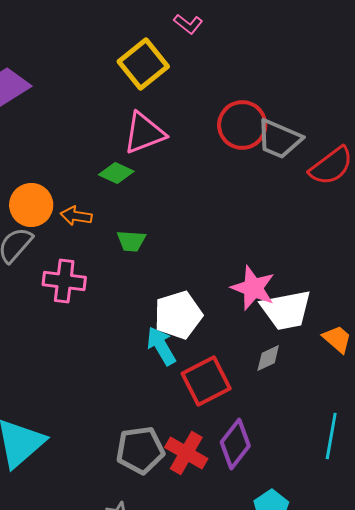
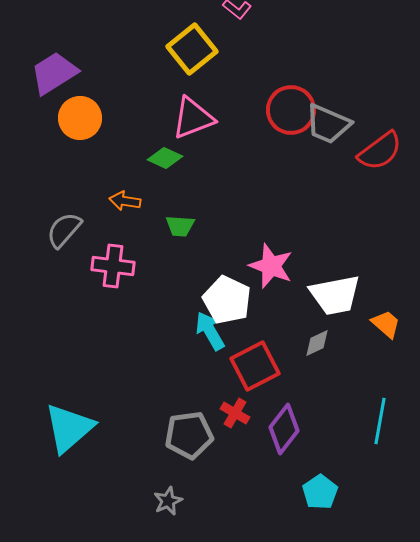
orange circle: (31, 205) -> (80, 118), moved
pink star: (253, 288) -> (271, 266), moved
white pentagon: (178, 315) -> (227, 300), turned -30
red cross: (186, 453) -> (235, 413), moved, size x0.7

